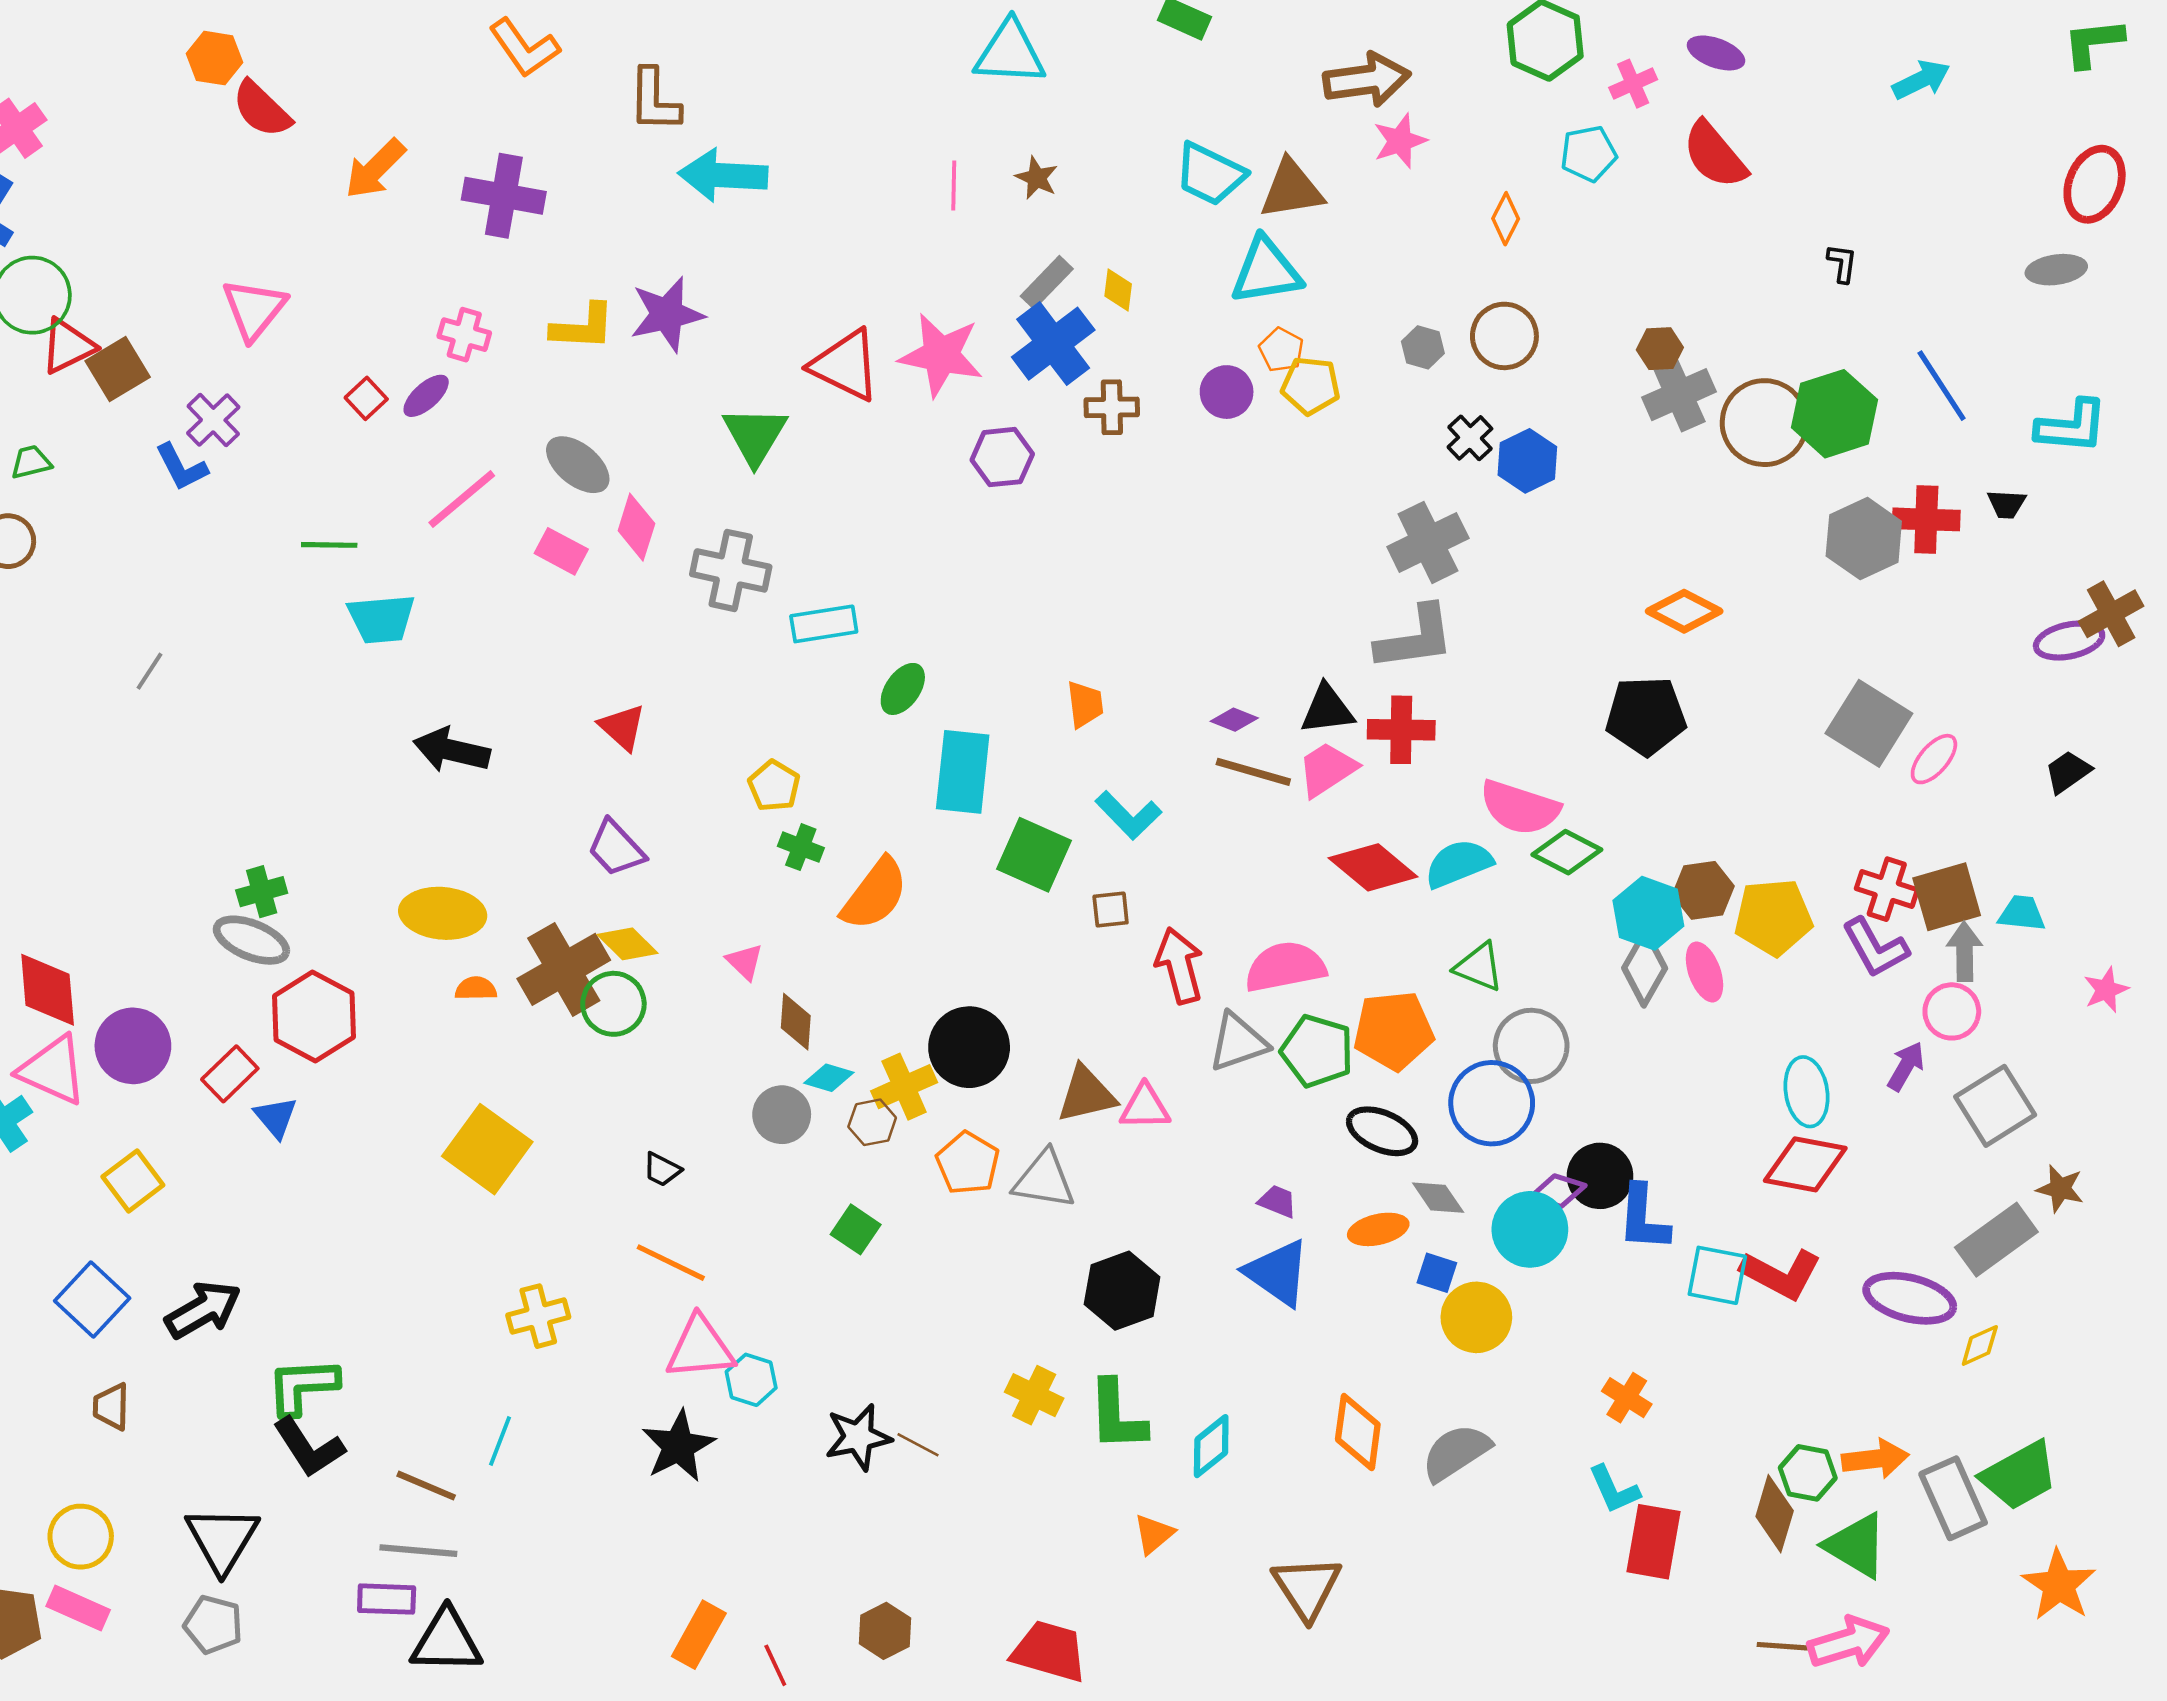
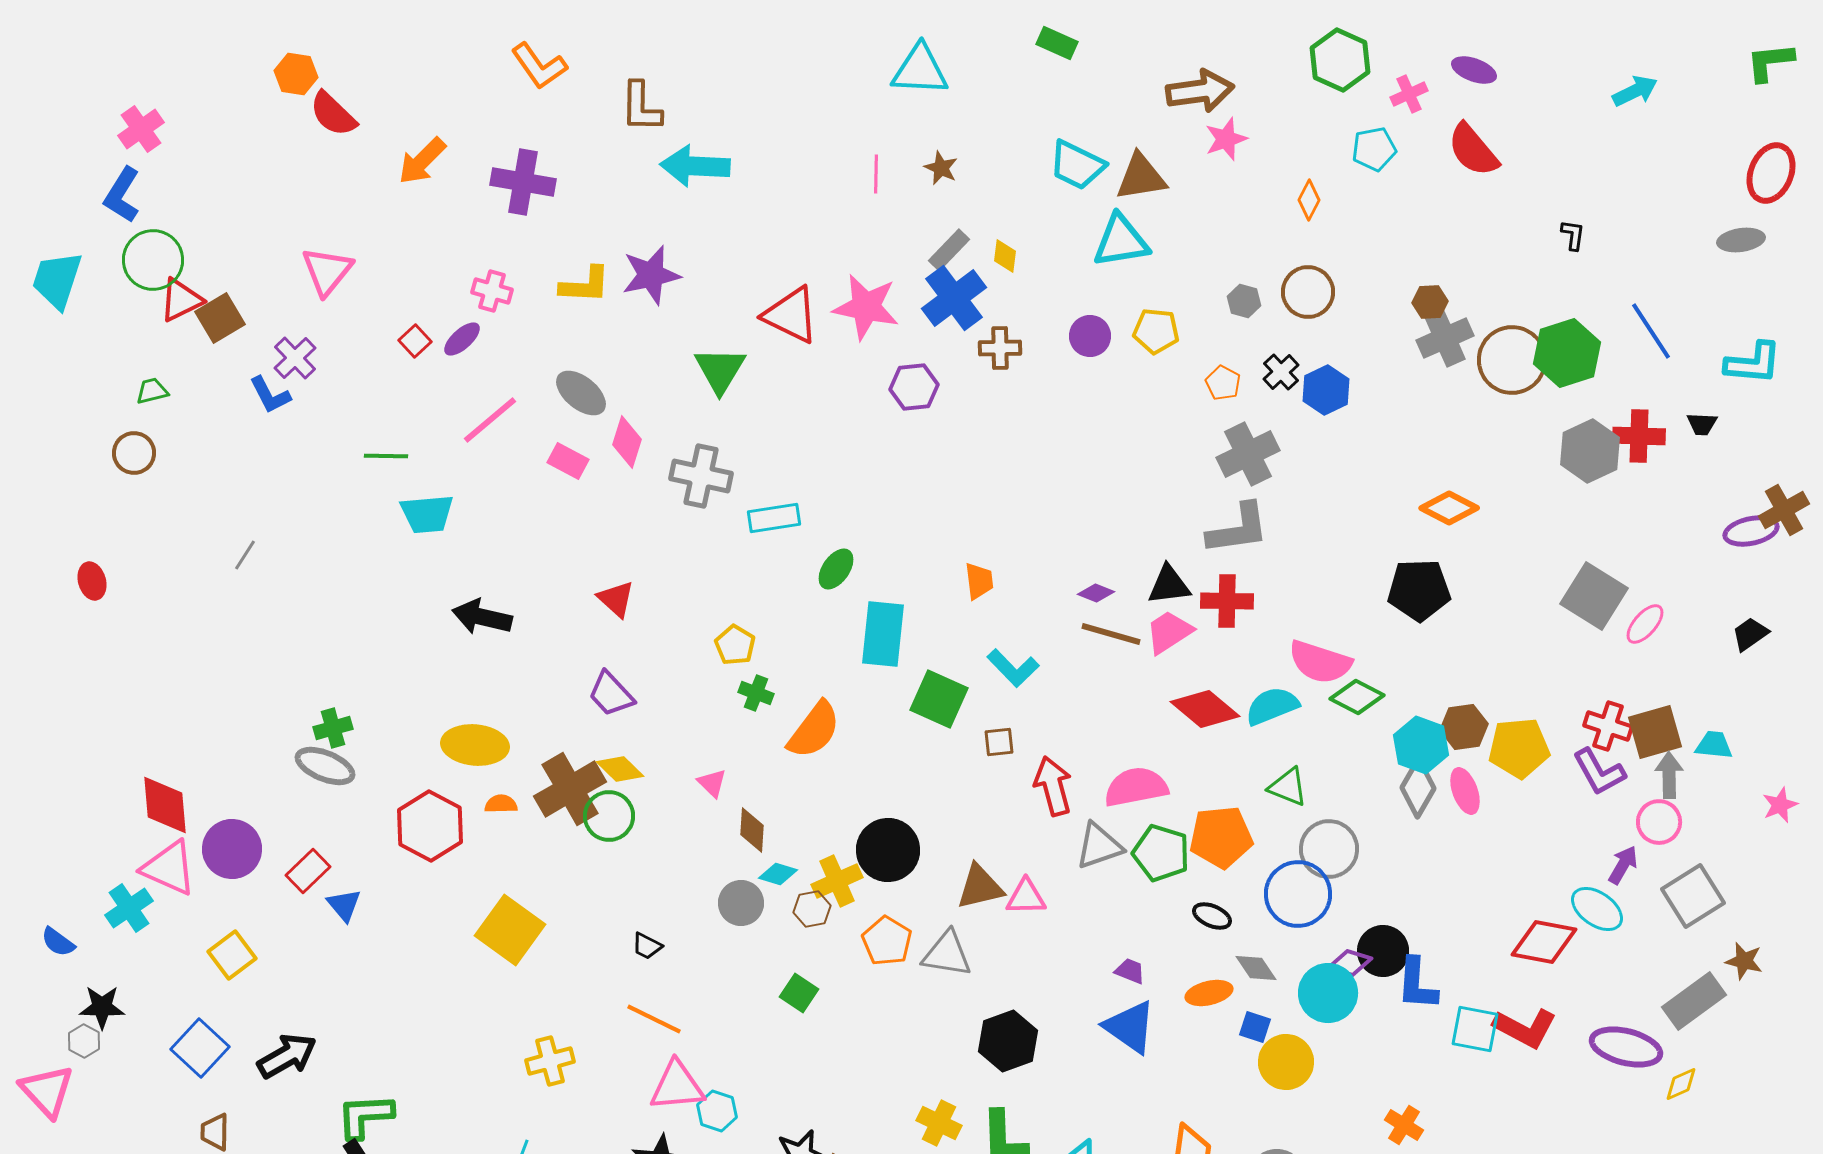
orange pentagon: (1281, 350) -> (1223, 383), moved
red hexagon: (314, 1017) -> (430, 826), moved
cyan ellipse: (1806, 1092) -> (1597, 909), moved, turned -46
black ellipse: (1382, 1131) -> (1212, 916), size x0.7

